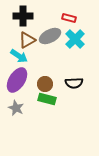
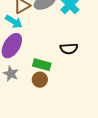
brown circle: (45, 84) -> (40, 80), moved

